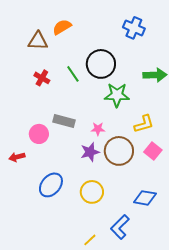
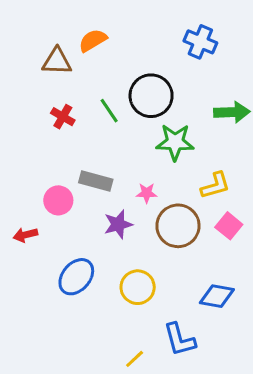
purple star: (90, 152) -> (118, 224), moved
blue L-shape: (120, 227) -> (179, 340), turned -60

